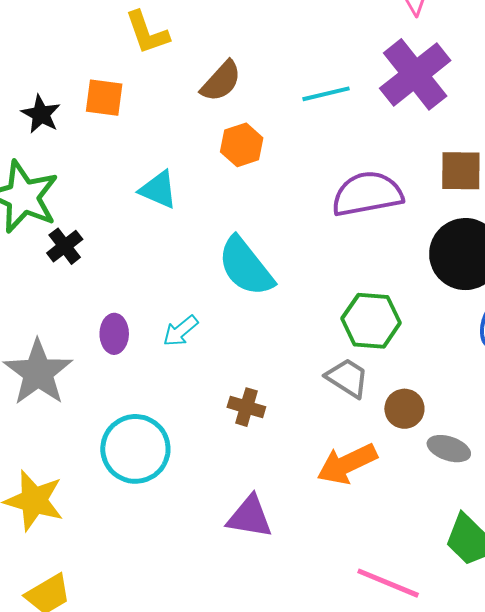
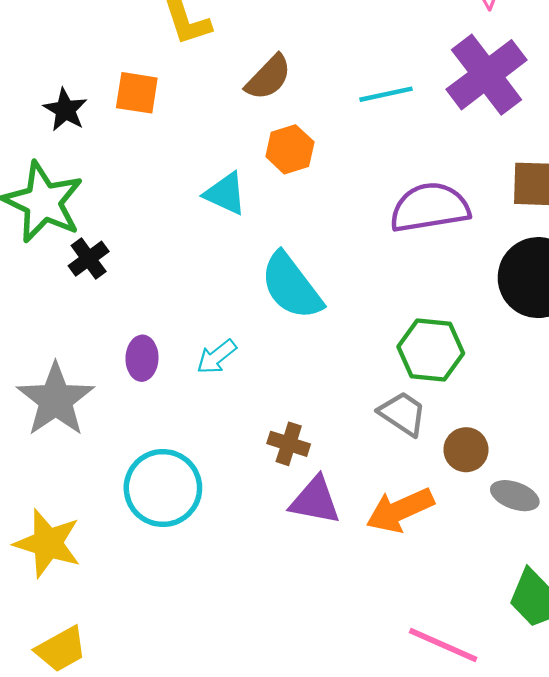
cyan triangle: (158, 190) -> (225, 194), moved
purple triangle: (250, 517) -> (315, 500), moved

